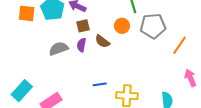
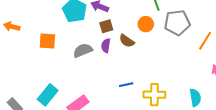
orange square: (27, 13) -> (47, 41), moved

